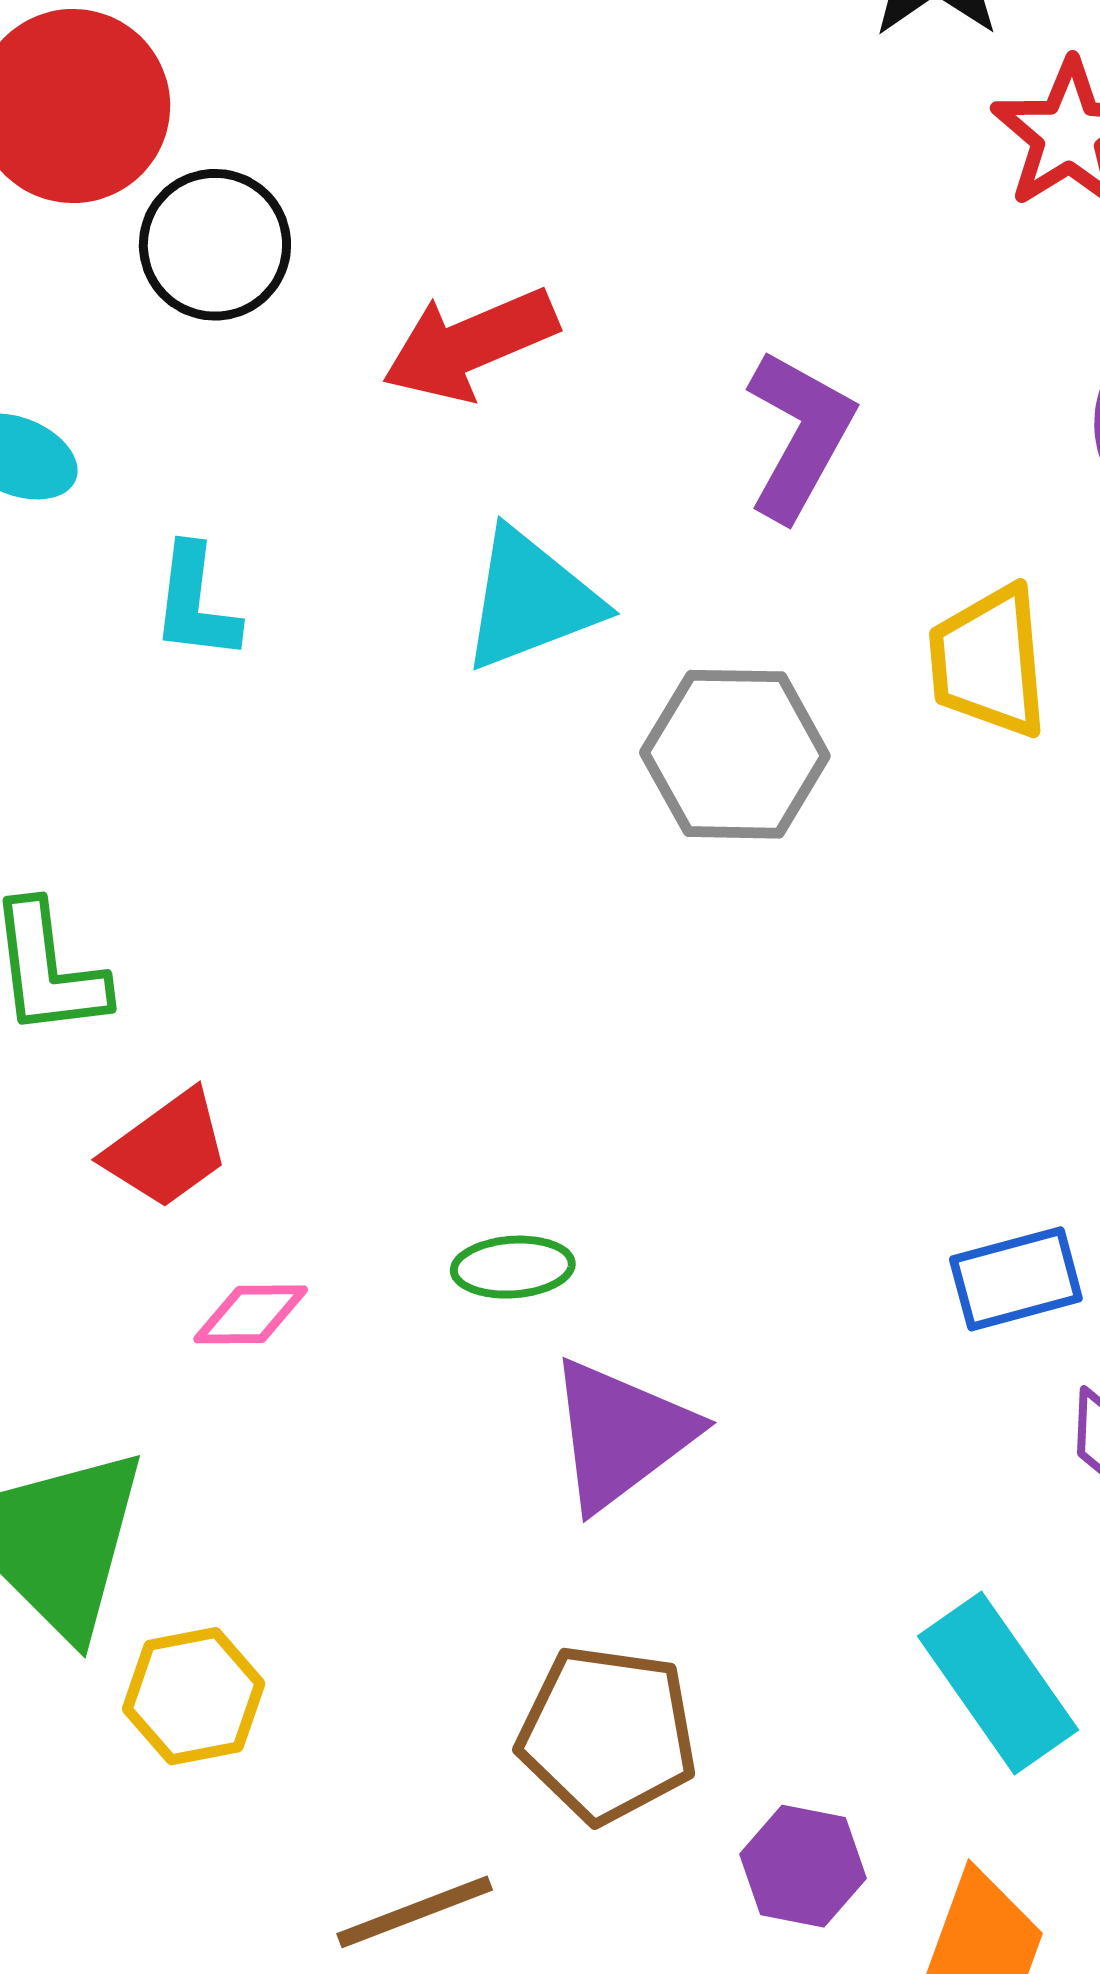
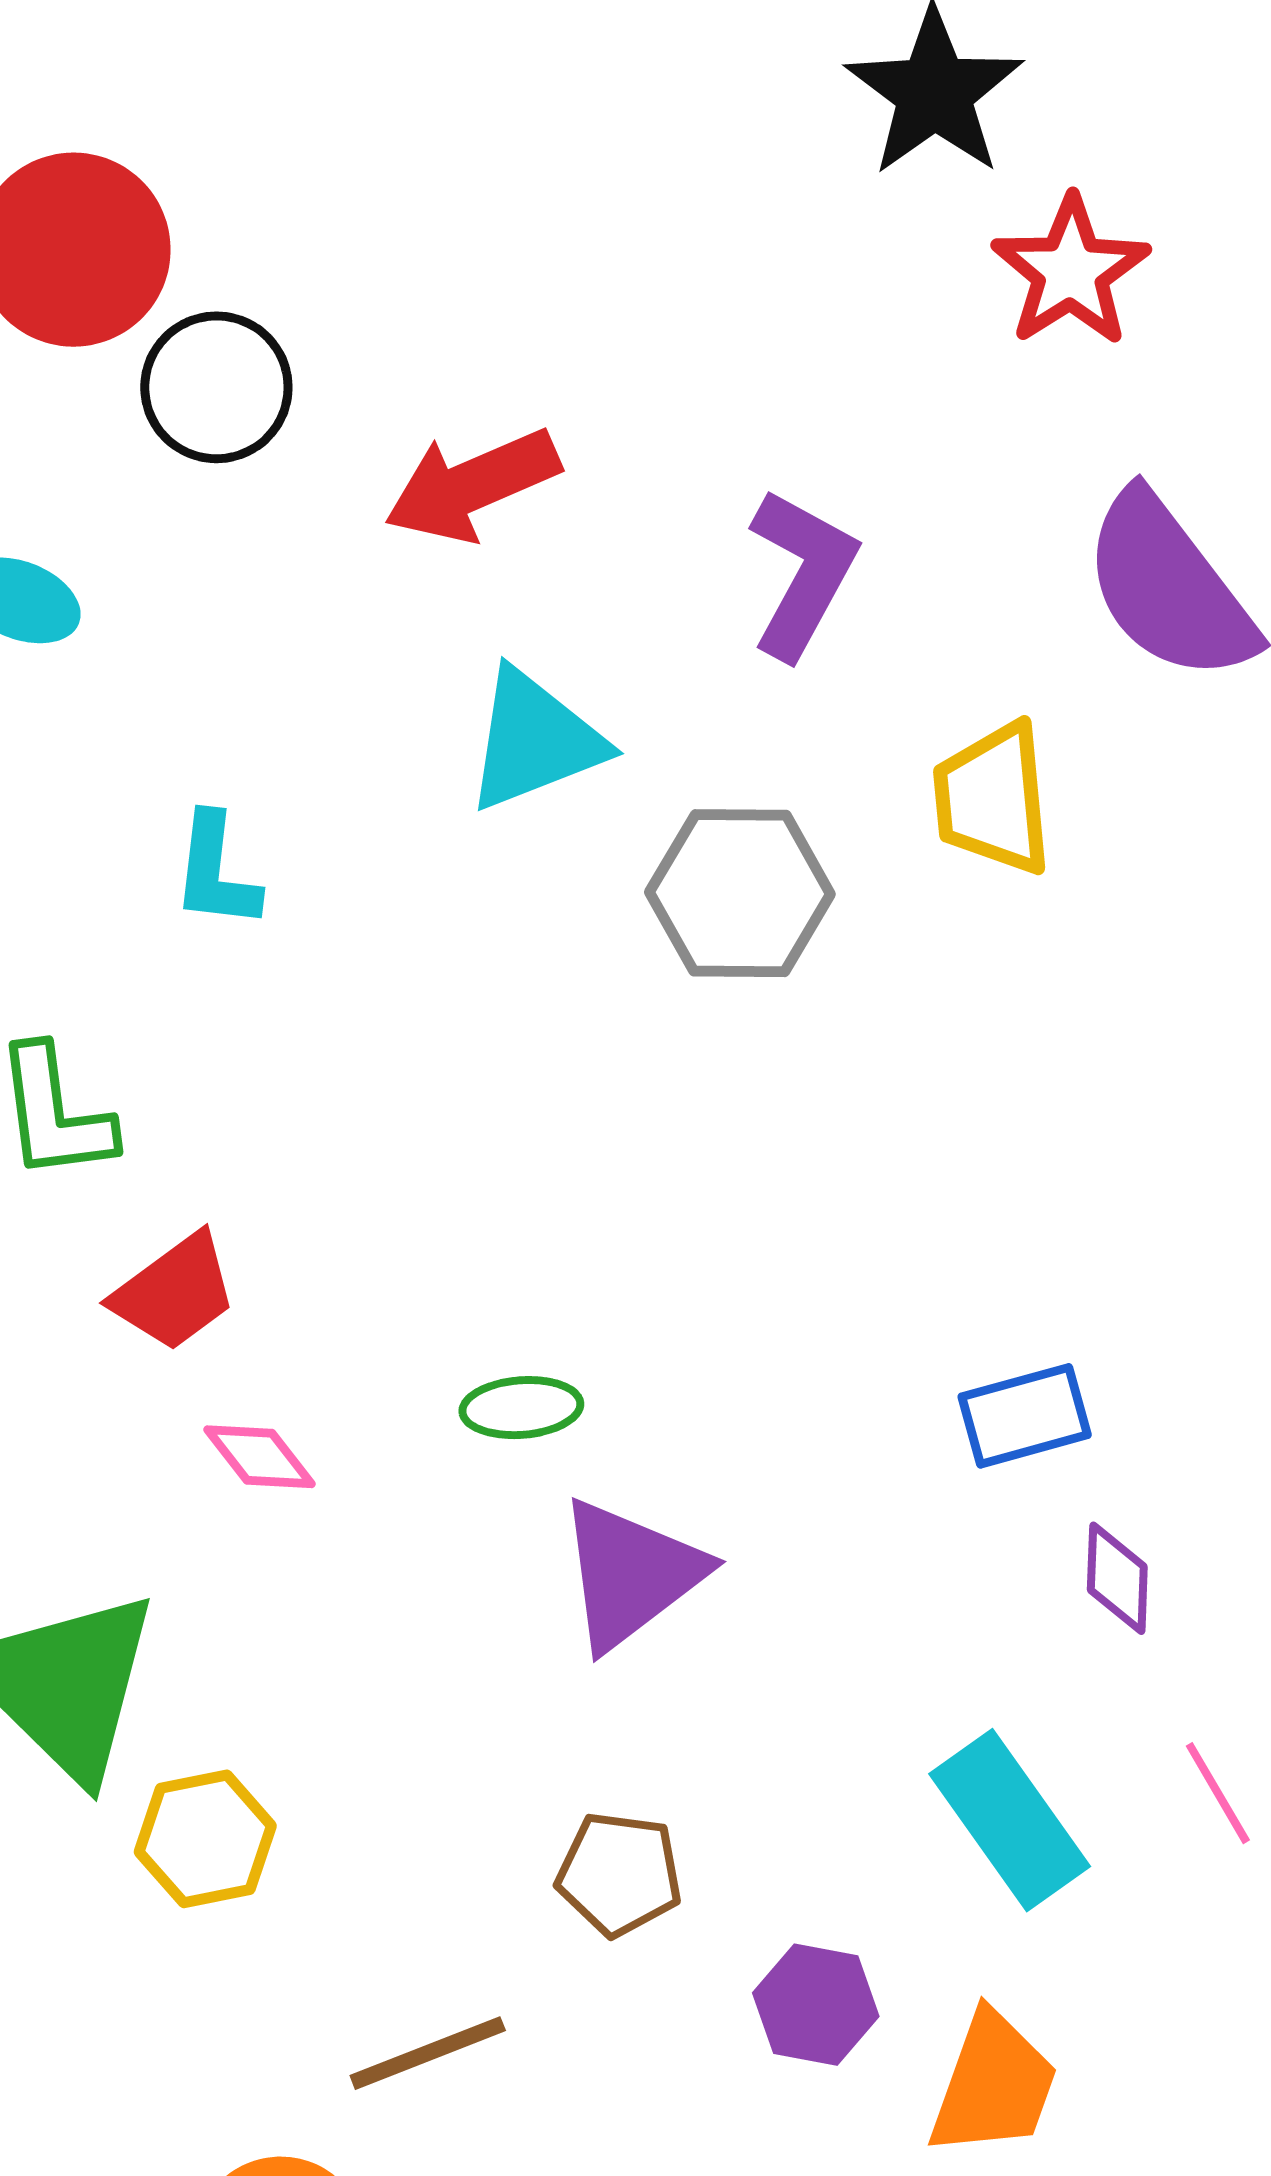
cyan L-shape: (195, 603) -> (216, 871), moved
pink diamond: (251, 1314) -> (260, 1457), turned 53
brown pentagon: (607, 1734) -> (619, 1874), size x0.7

